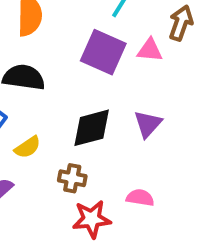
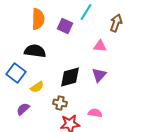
pink triangle: (150, 50) -> (100, 46), moved
purple square: (103, 52) -> (65, 26), moved, size x0.7

